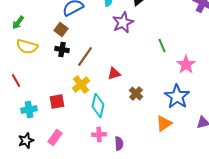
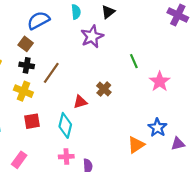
red triangle: (114, 74) -> (80, 102), moved
yellow cross: (81, 85) -> (23, 91), moved, turned -30
brown cross: (136, 94) -> (104, 89), moved
blue star: (177, 97) -> (157, 128), moved, size x0.7
red square: (57, 102) -> (32, 121), moved

